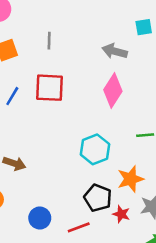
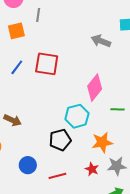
gray line: (49, 41) -> (38, 15), moved
pink diamond: (113, 91) -> (95, 88), moved
black pentagon: (98, 198) -> (60, 140), moved, turned 30

